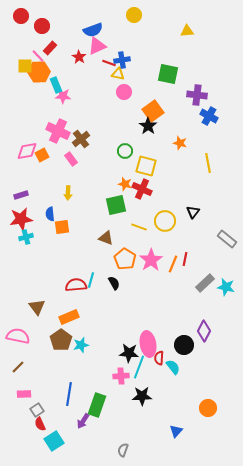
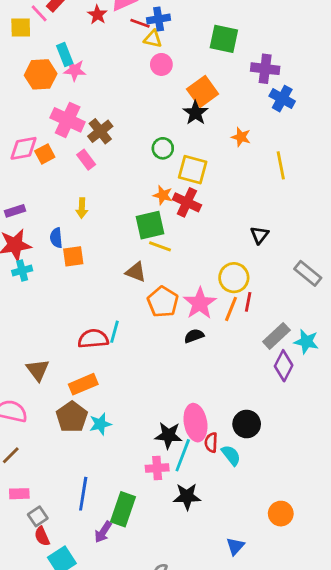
orange hexagon: (39, 72) -> (41, 74), moved
yellow circle: (165, 221) -> (234, 278), moved
yellow line: (139, 227) -> (160, 246), moved
black semicircle: (114, 283) -> (194, 336), moved, turned -80
purple diamond: (204, 331) -> (284, 366), moved

